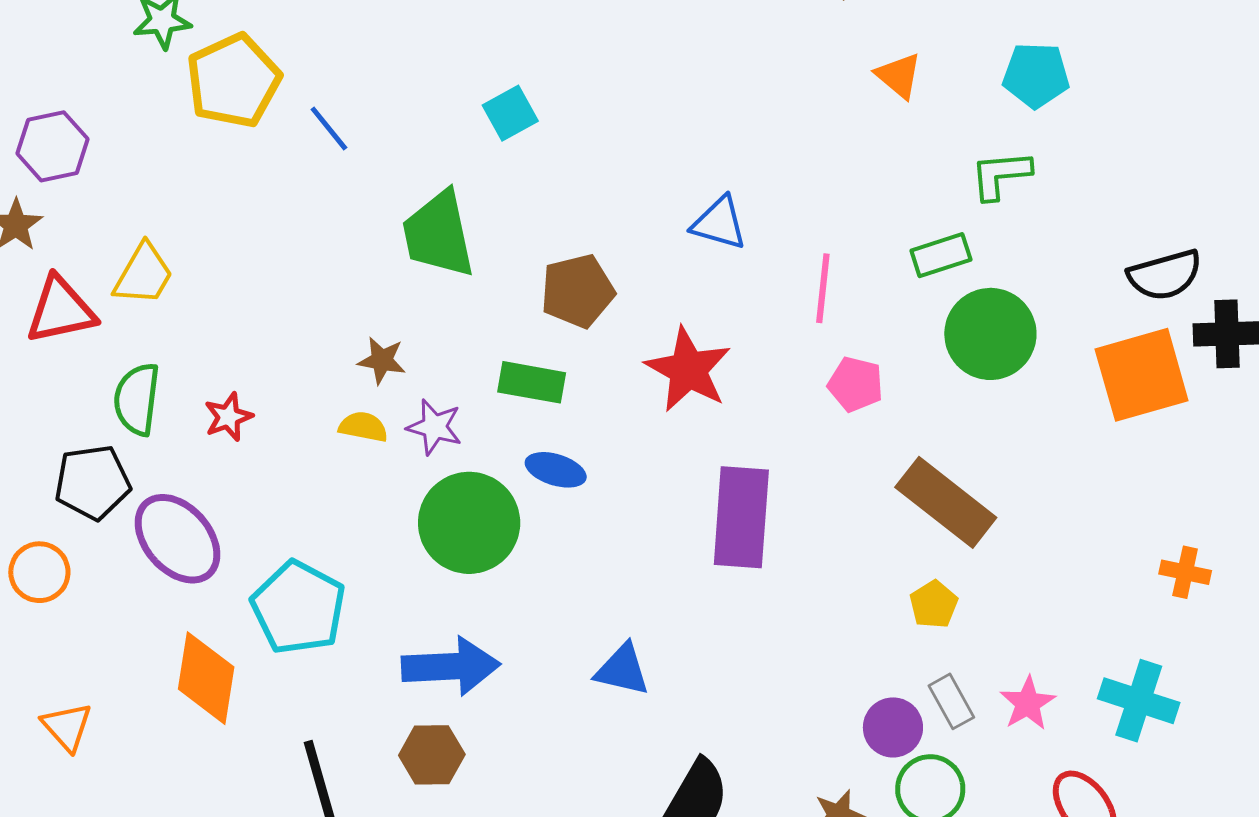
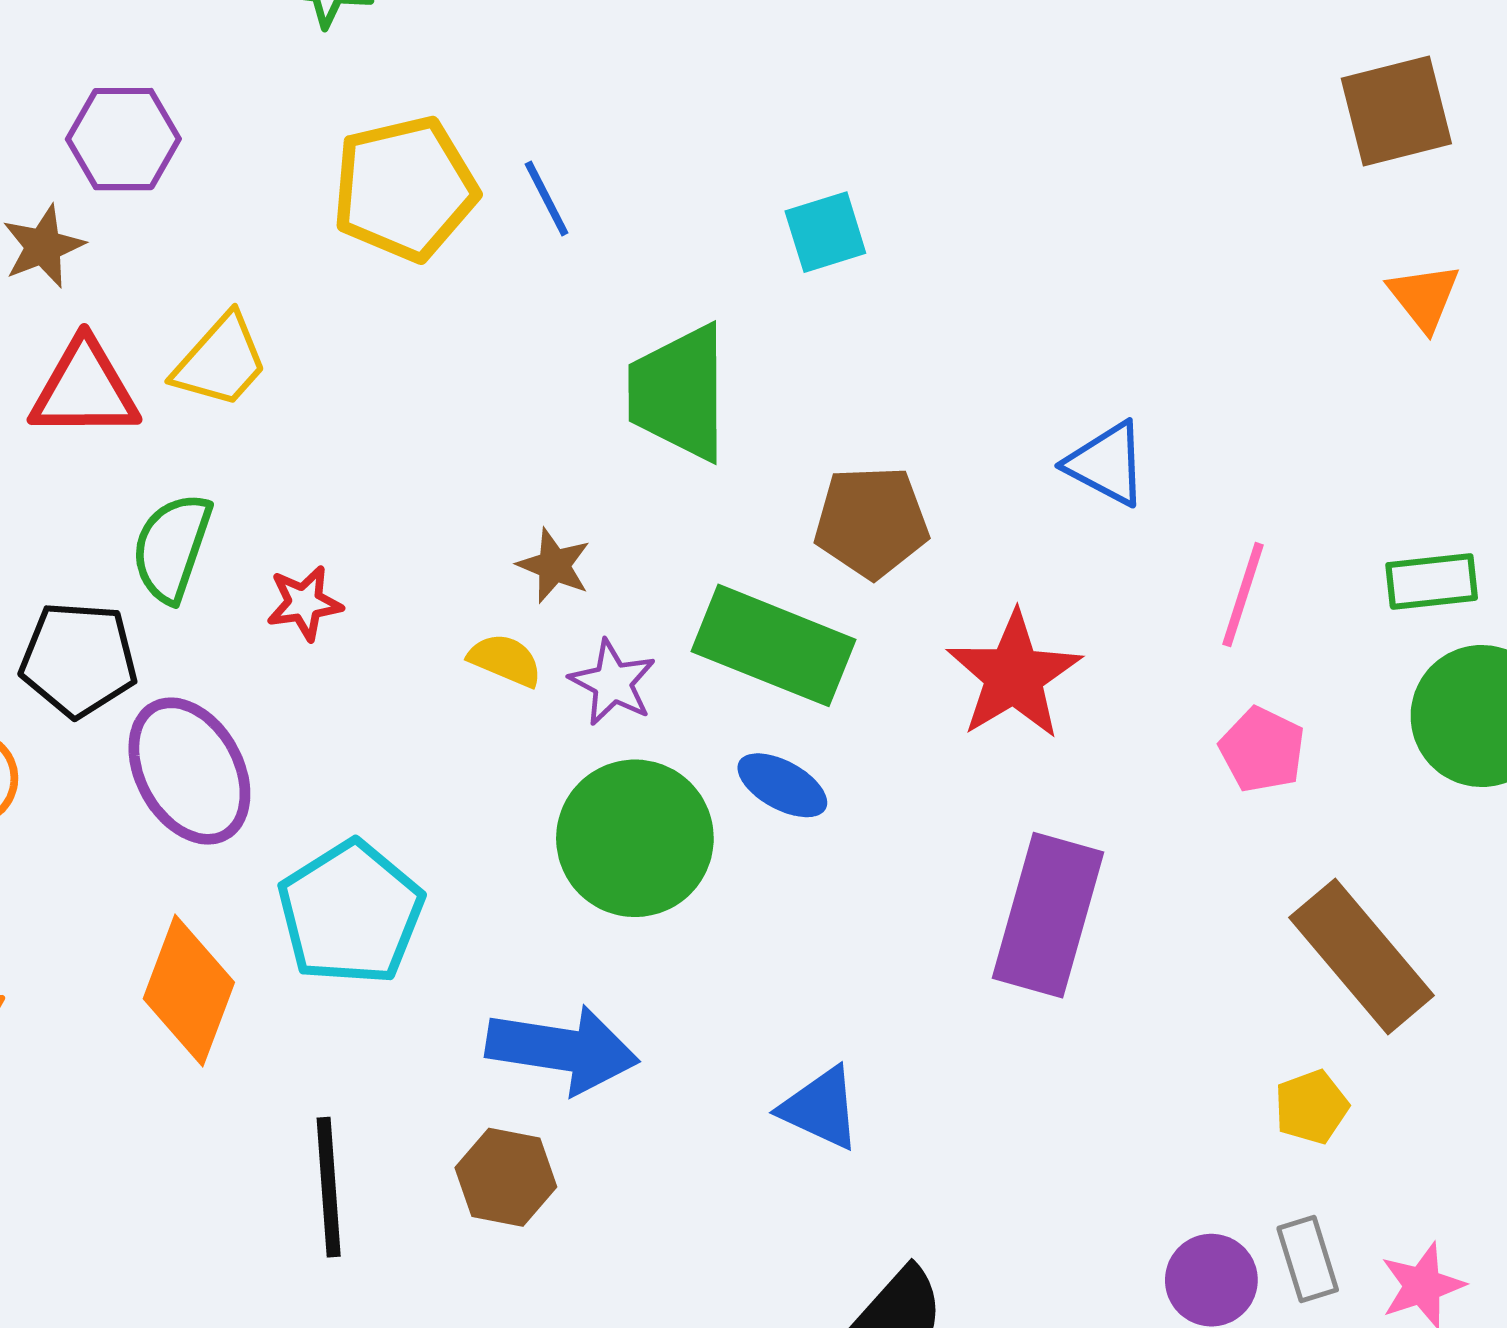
yellow pentagon: (233, 81) -> (405, 188), moved
green rectangle: (532, 382) -> (773, 645), size x1.5

